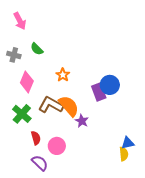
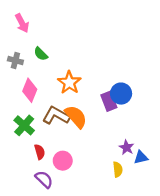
orange star: (63, 75) -> (69, 83), size x1.5
purple star: (82, 121) -> (127, 147), moved
yellow semicircle: (124, 154) -> (118, 169), moved

